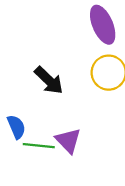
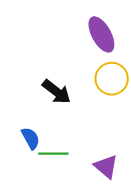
purple triangle: (68, 141) -> (106, 167), moved

